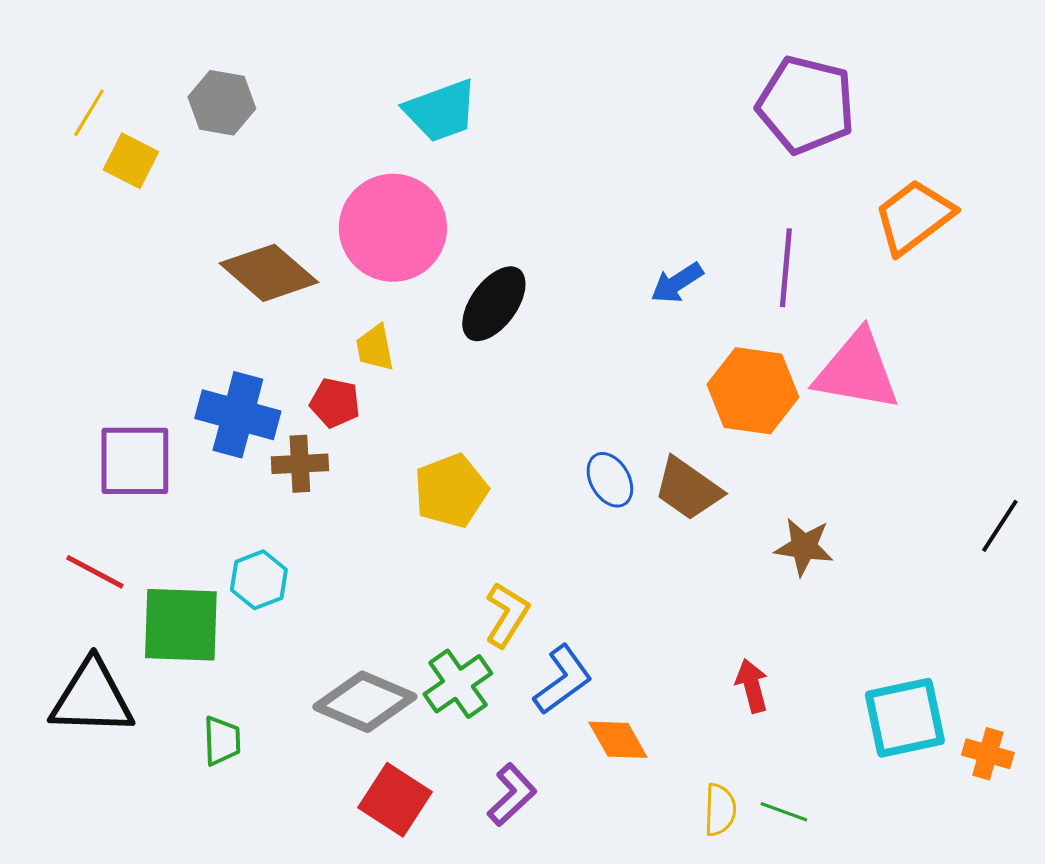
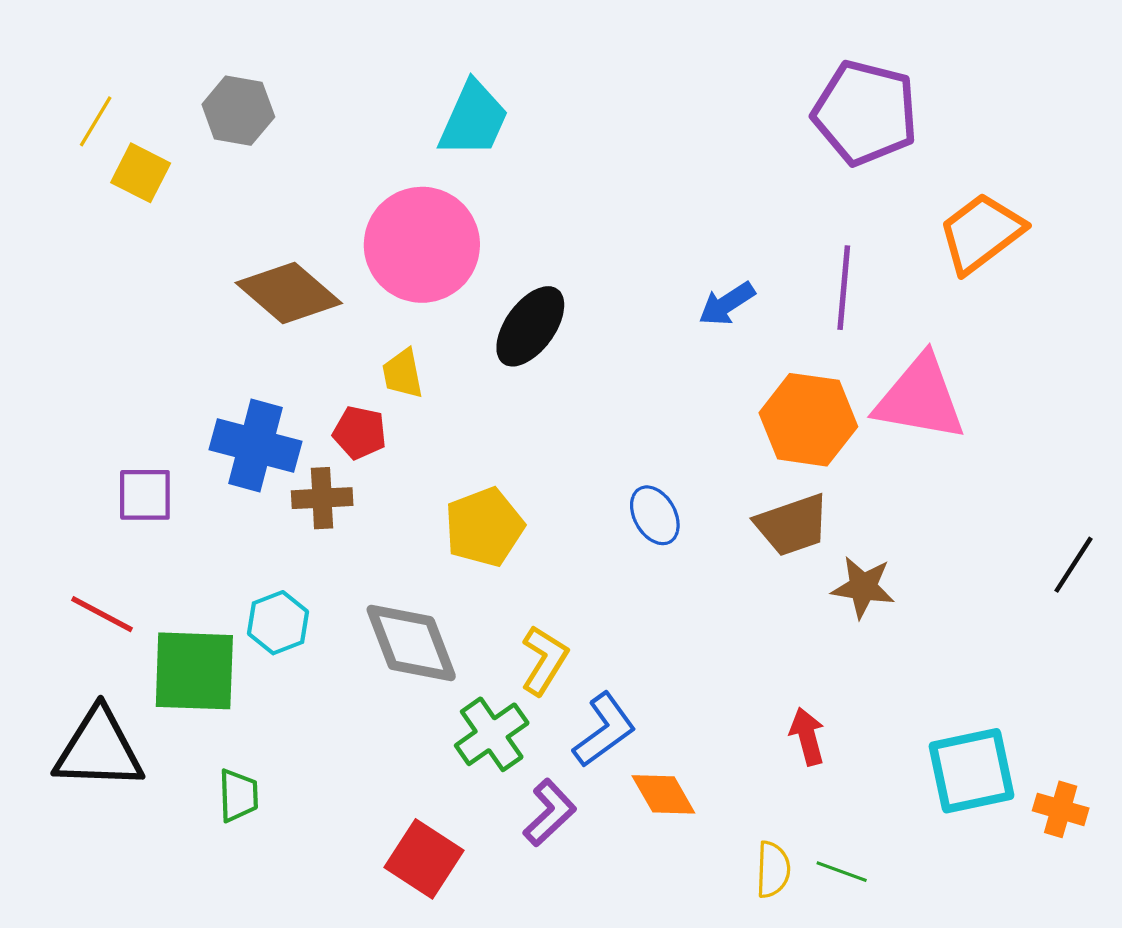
cyan trapezoid: (441, 111) -> (473, 119), turned -46
purple square: (135, 461) -> (145, 495), size x0.7
brown trapezoid: (688, 489) -> (792, 525), moved, turned -54
gray diamond: (365, 702) -> (411, 643), moved, turned 46
purple L-shape: (512, 795) -> (550, 813), moved

